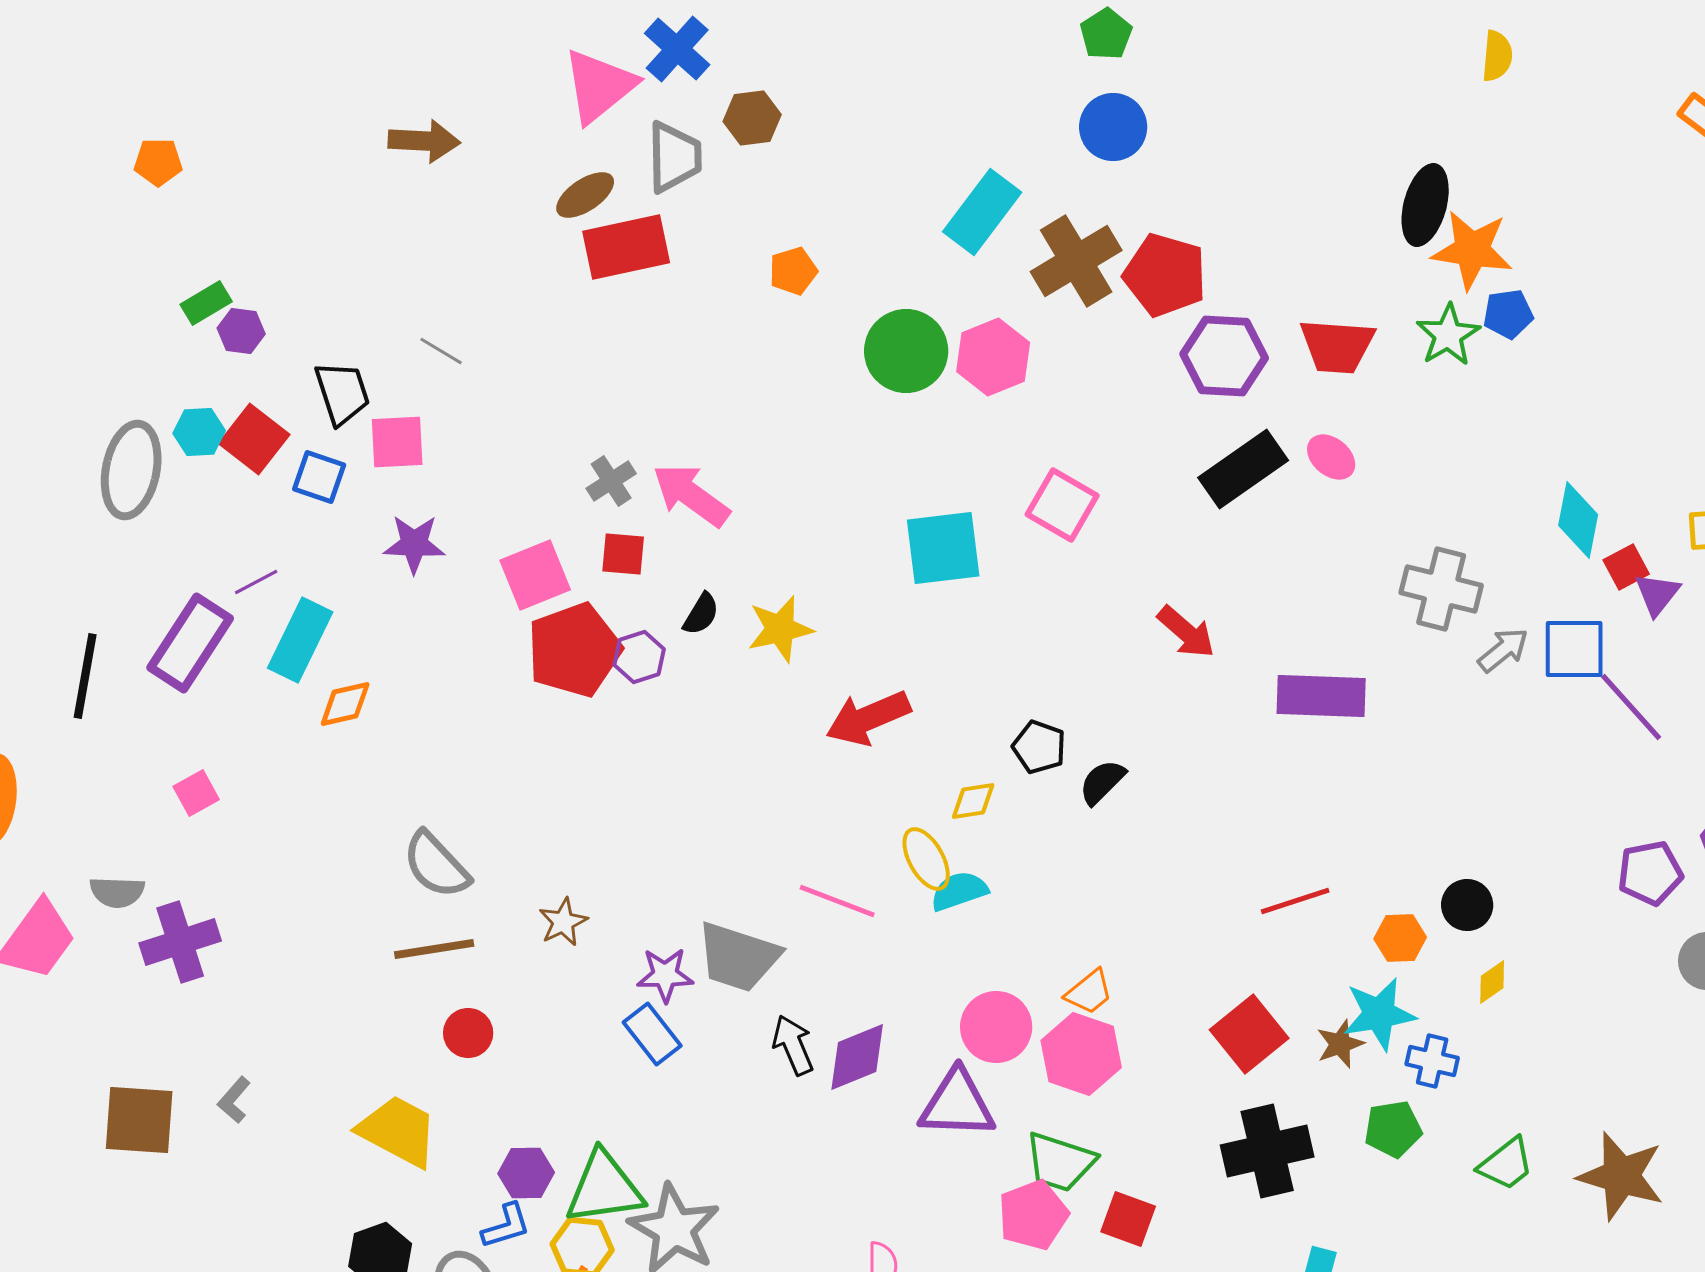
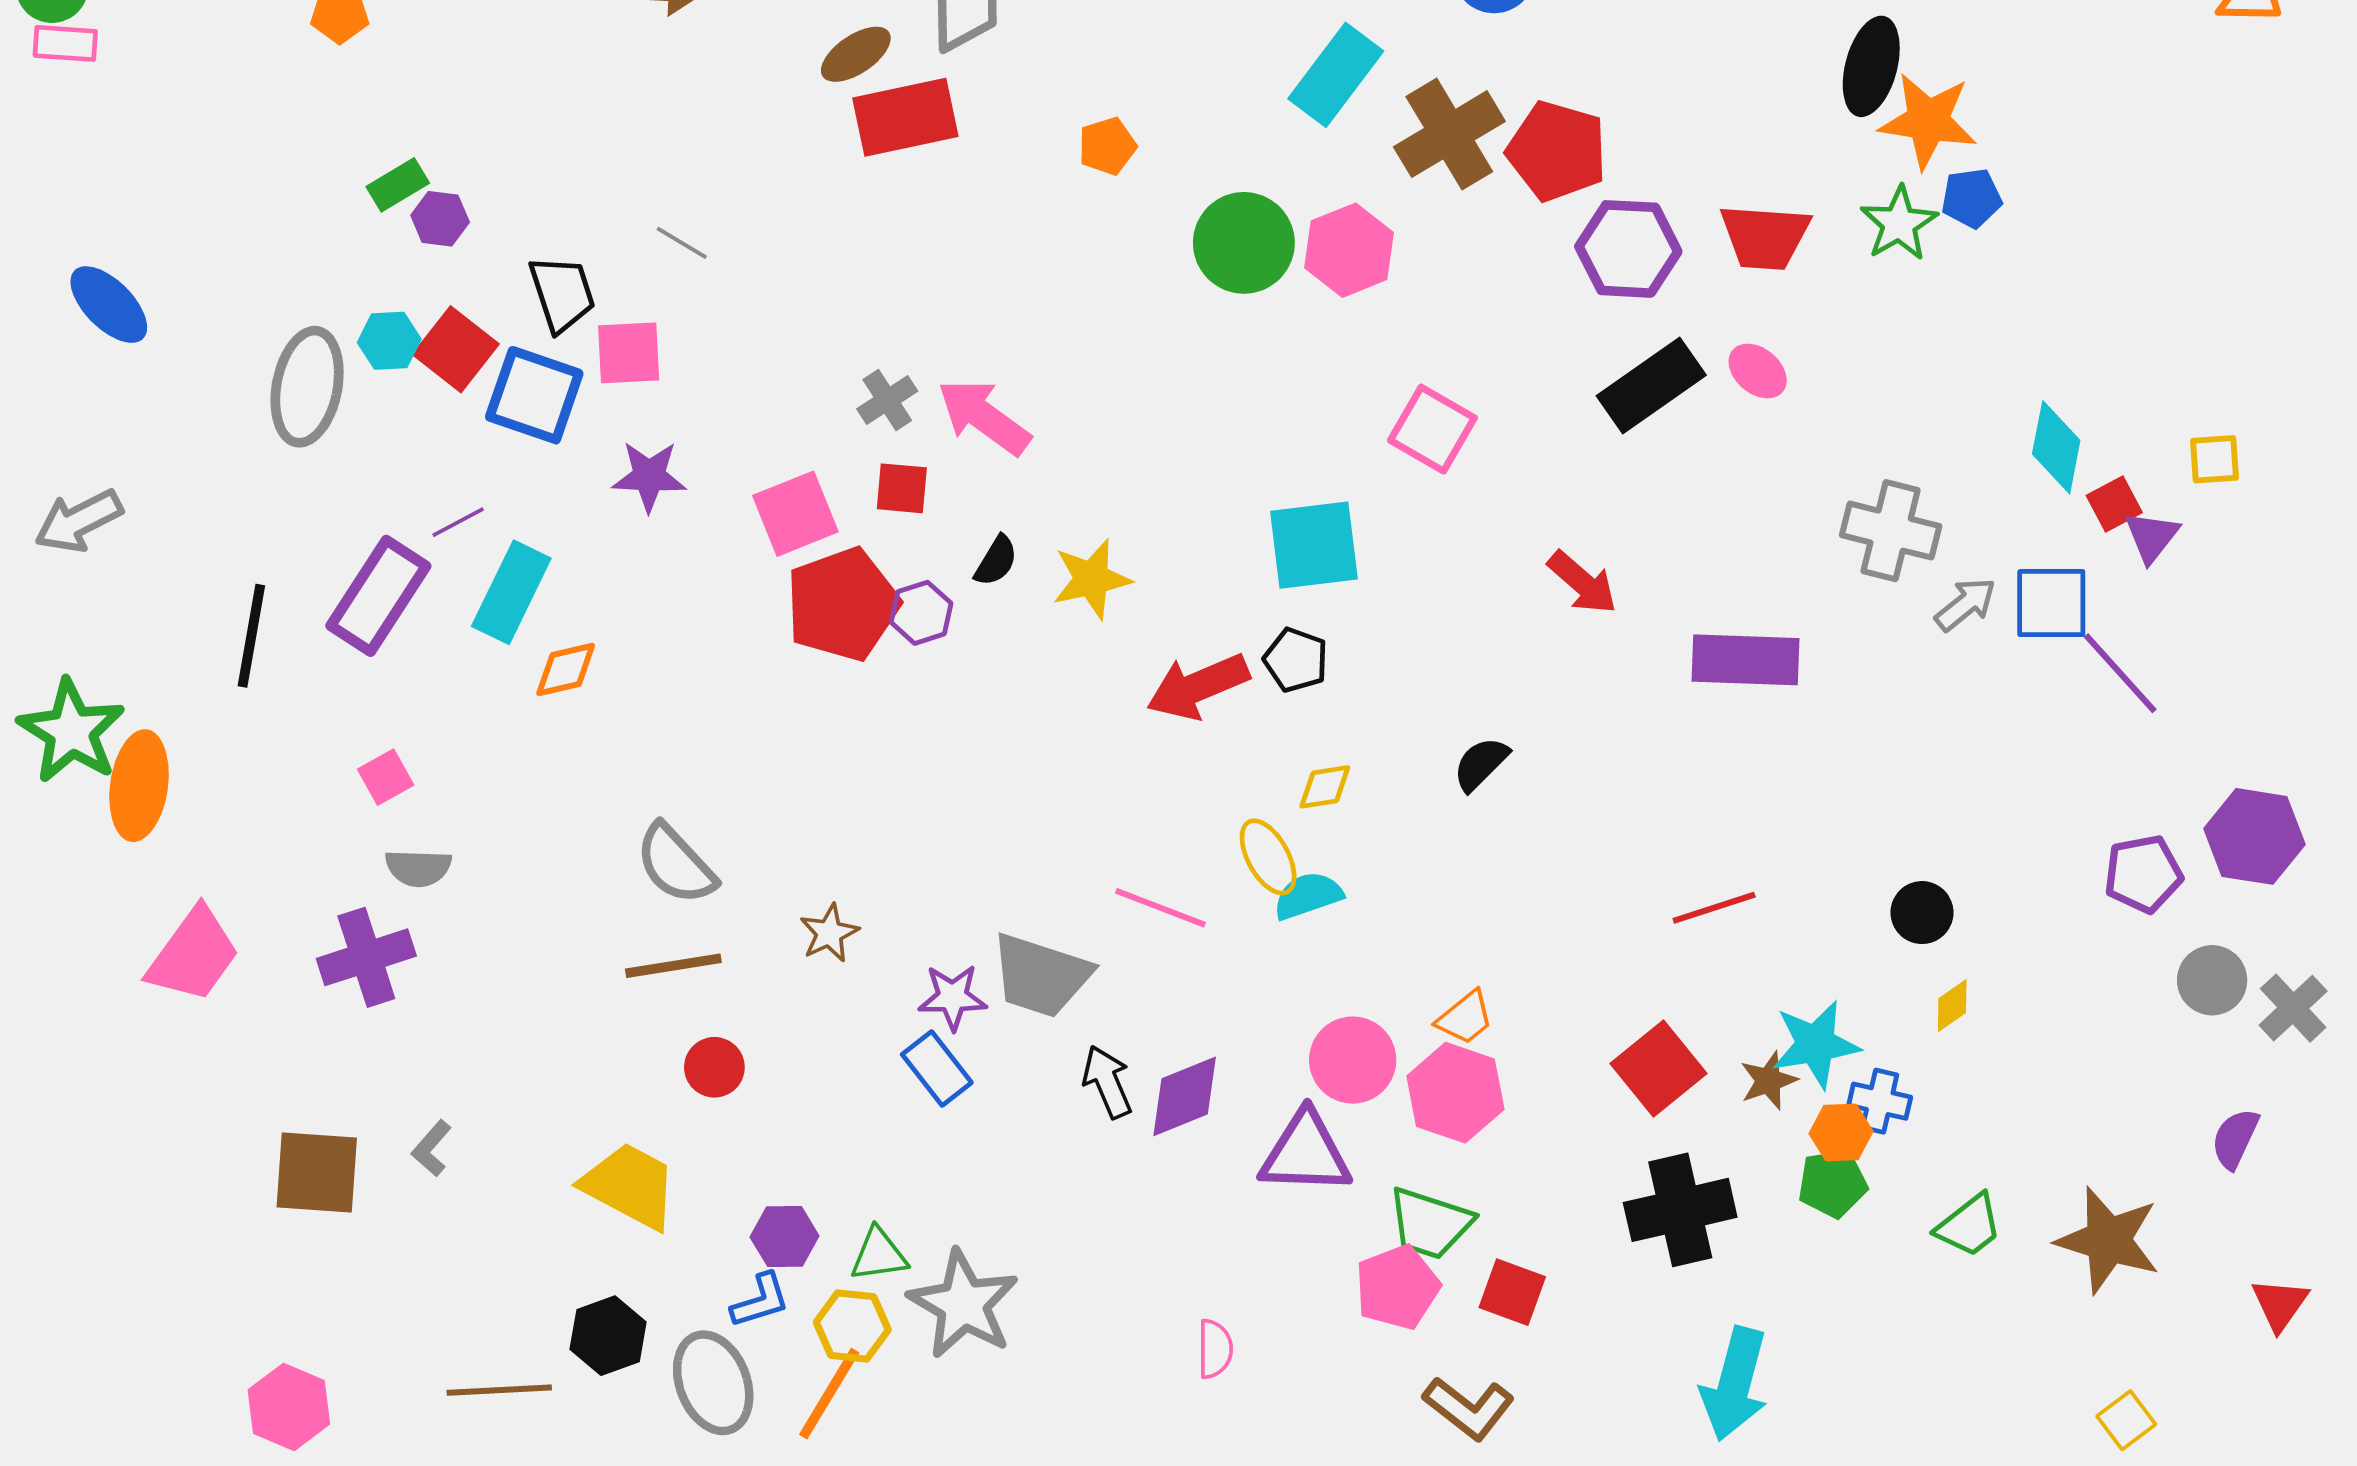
blue square: (319, 477) -> (534, 395), size x1.5
cyan square: (943, 548) -> (1314, 545), moved
black pentagon: (1039, 747) -> (1296, 660), moved
gray semicircle: (117, 892) -> (418, 868), moved
orange hexagon: (1400, 938) -> (1841, 1133), moved
green triangle: (604, 1188) -> (879, 1255), size x0.6

